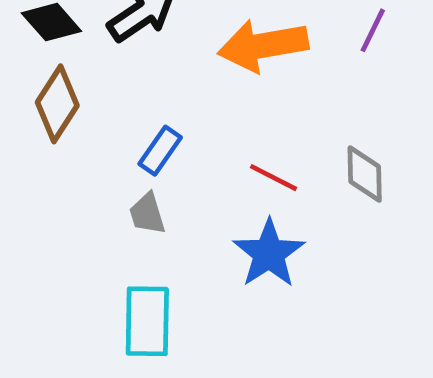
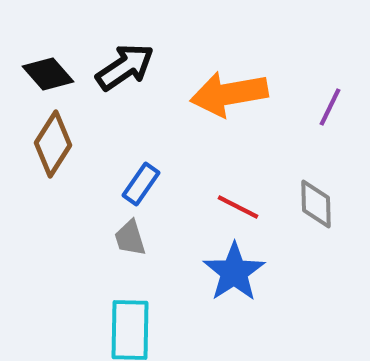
purple line: (373, 30) -> (330, 107), moved

